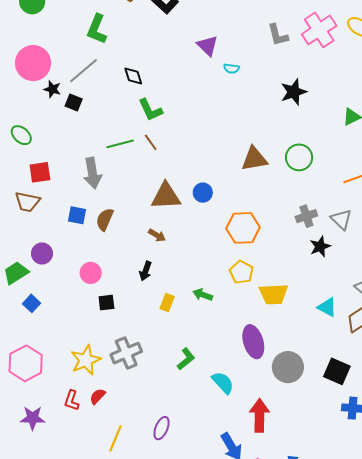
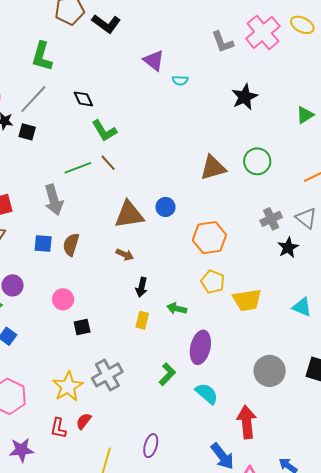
black arrow: (146, 271) -> (142, 287), moved
purple ellipse: (253, 342) -> (200, 347), moved, turned 36

